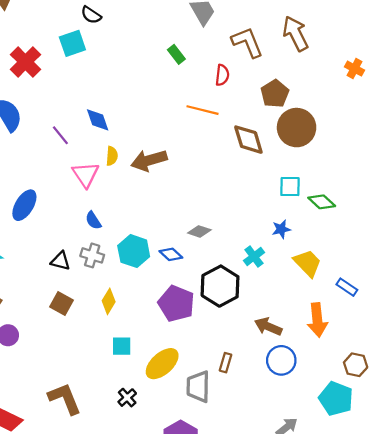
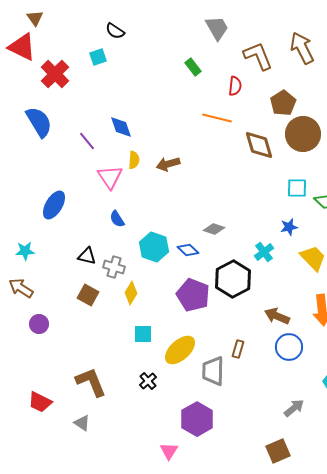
cyan square: (72, 43) -> (98, 57), size x0.7
brown arrow: (149, 160) -> (168, 164), size x0.7
gray cross: (92, 255) -> (114, 267), moved

